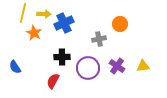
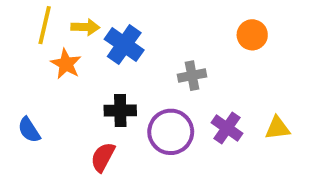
blue cross: (64, 23) -> (124, 45), turned -30
orange circle: (120, 24) -> (252, 35), moved

